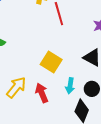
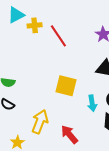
red arrow: (42, 93) -> (69, 134), moved

